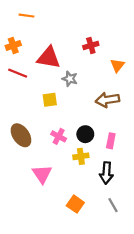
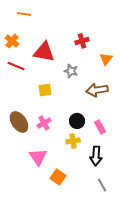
orange cross: (13, 45) -> (12, 41), turned -32
gray star: (70, 79) -> (71, 71), moved
pink cross: (59, 136) -> (44, 123), moved, turned 32
pink rectangle: (111, 141) -> (100, 127), turned -40
orange square: (75, 204) -> (58, 177), moved

